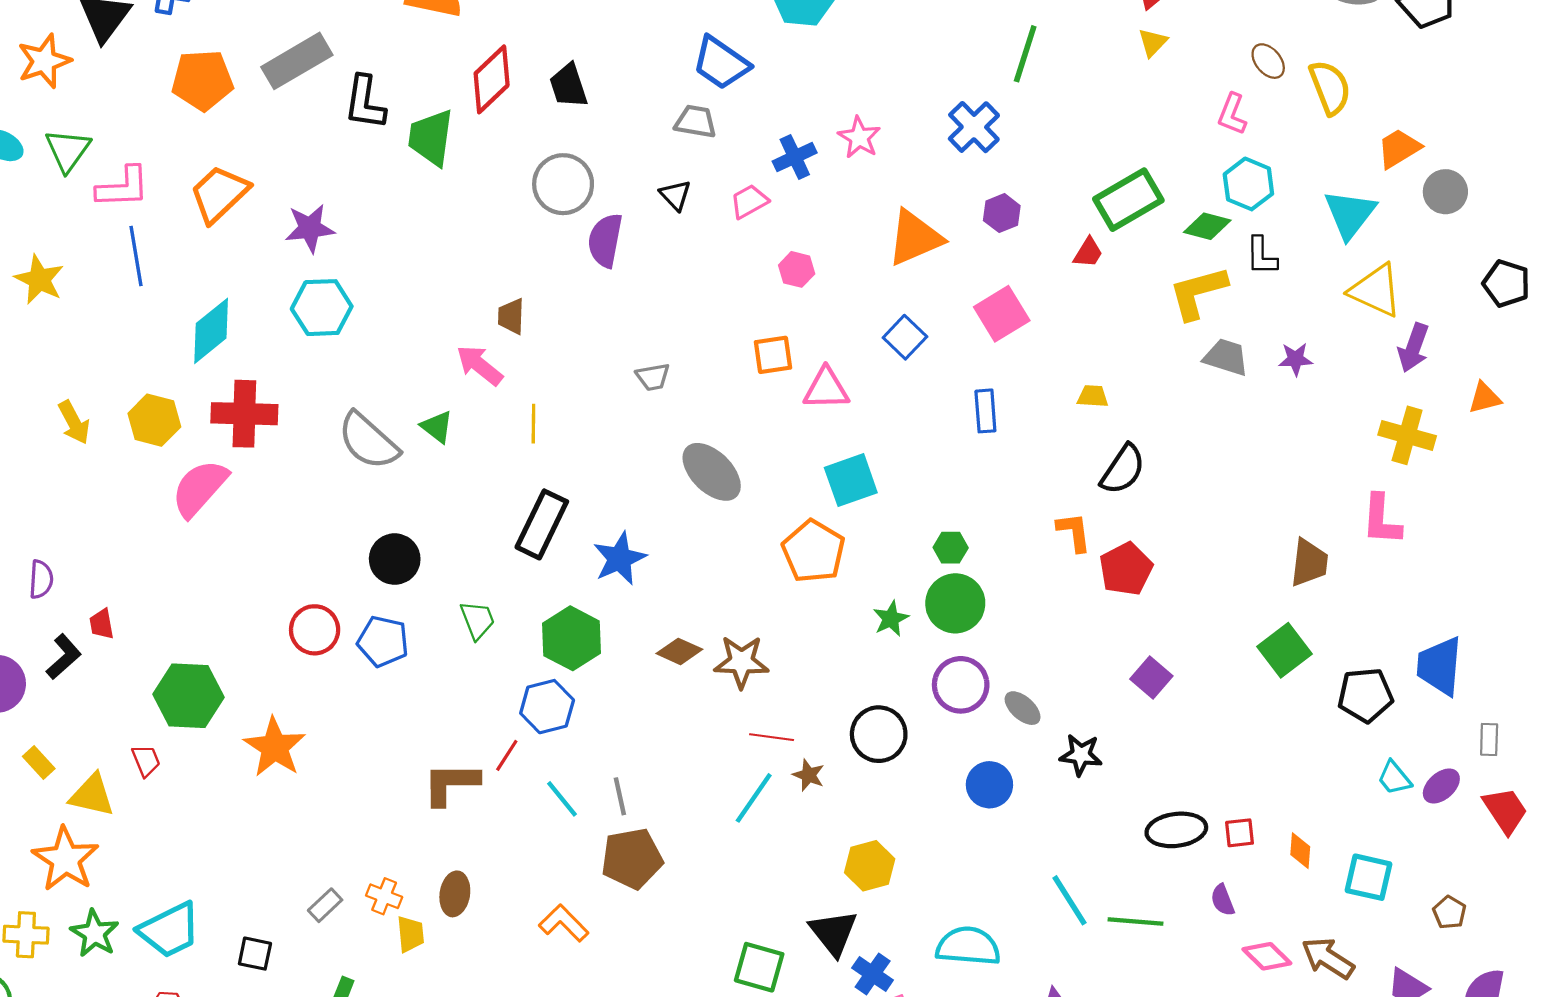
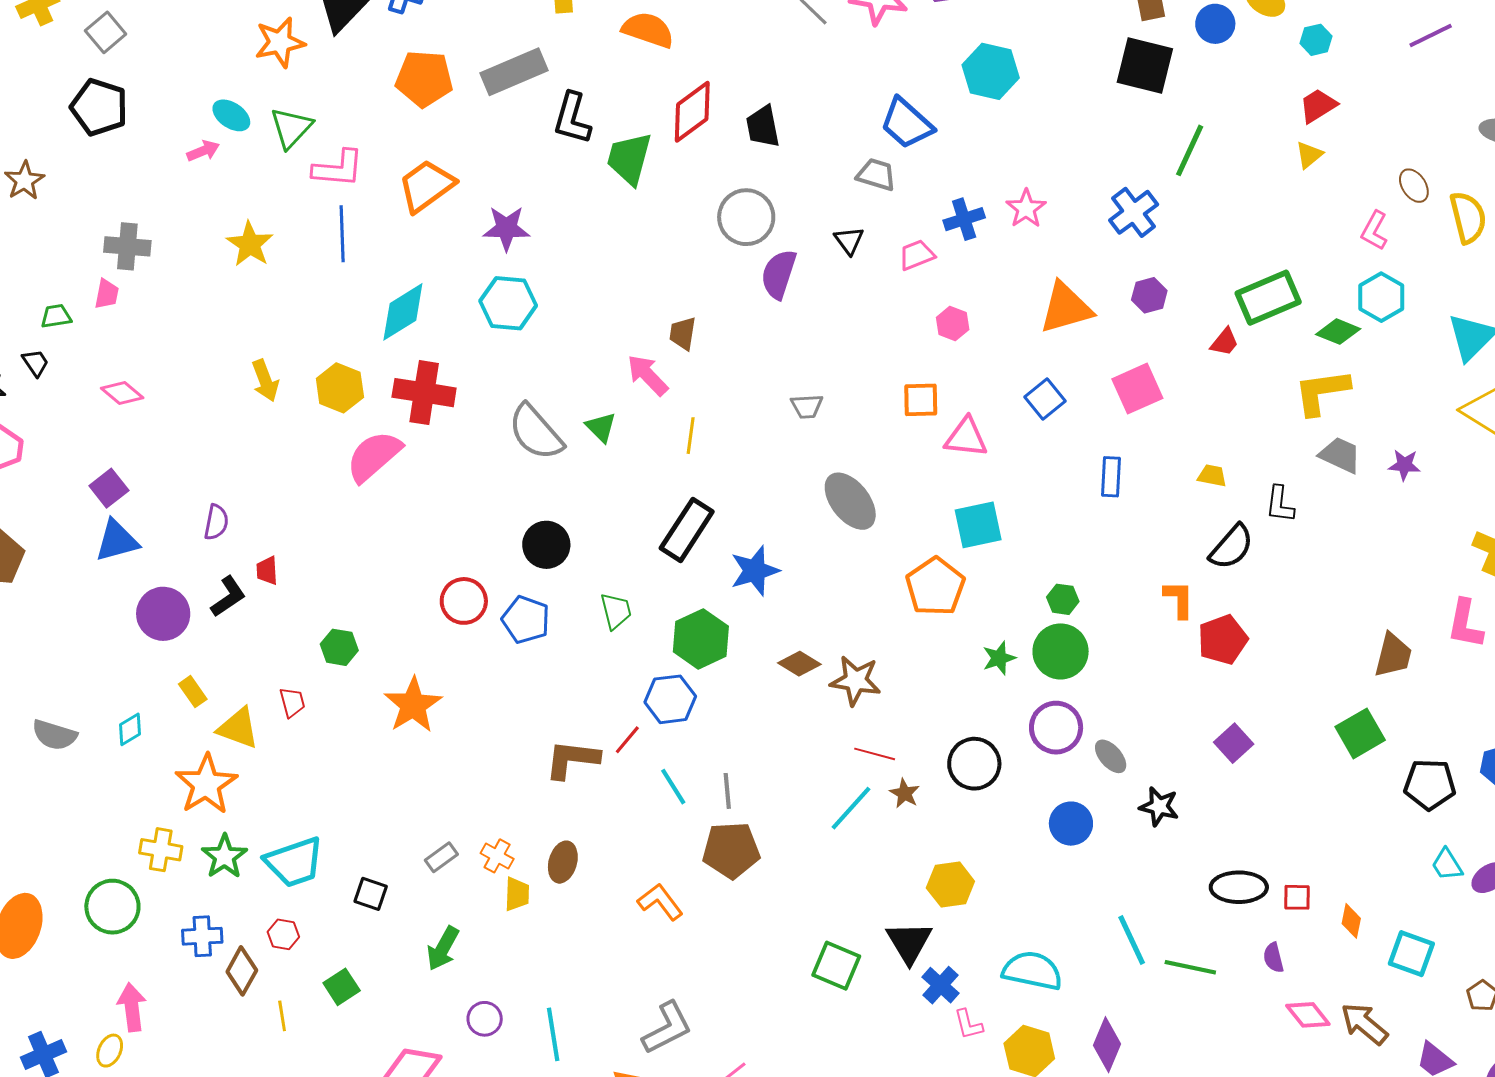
black L-shape: (1261, 256) -> (1280, 504), moved
green hexagon: (188, 696) -> (339, 647), size x0.6

